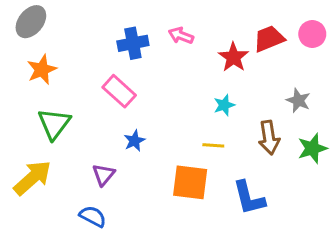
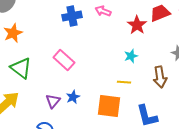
pink rectangle: (119, 91) -> (64, 60), moved
green triangle: (54, 124) -> (21, 68), turned -30
blue star: (134, 141) -> (73, 97), moved

